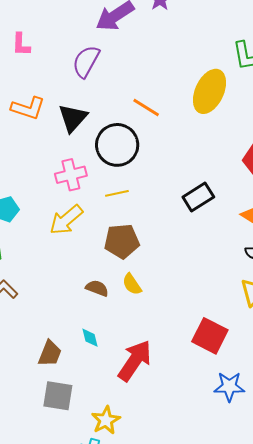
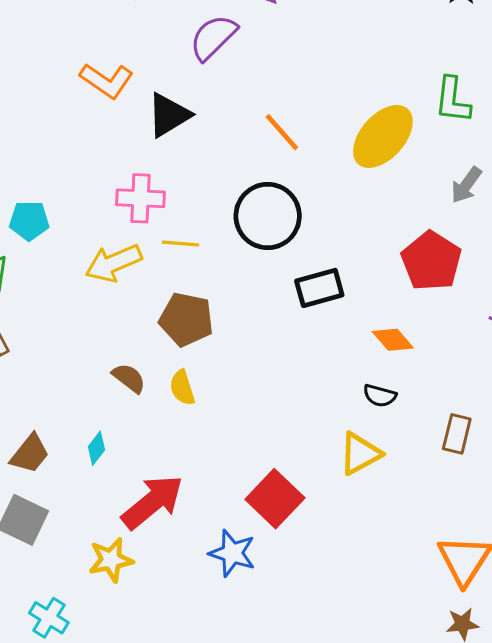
black circle: (117, 145) -> (268, 216), moved
yellow line: (117, 193) -> (181, 244), moved
cyan diamond: (90, 338) -> (96, 448), turned 35
blue star: (229, 387) -> (232, 553), moved
yellow star: (106, 420) -> (111, 560), moved

